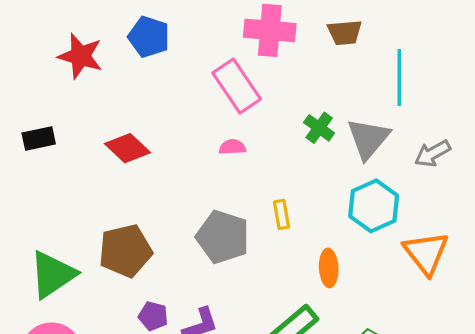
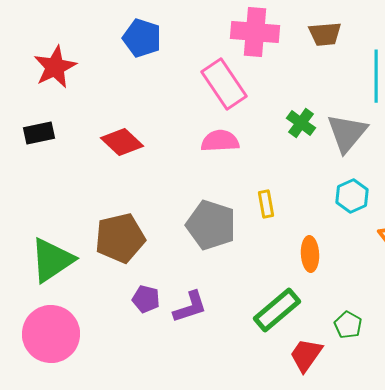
red star: (80, 56) -> (55, 67), moved, turned 30
pink semicircle: (232, 147) -> (220, 141), size x1.5
cyan hexagon: (374, 206) -> (352, 196), size x0.7

